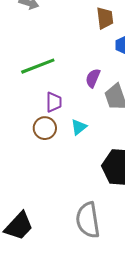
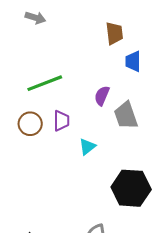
brown circle: (45, 128) -> (30, 124), moved

